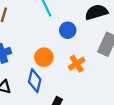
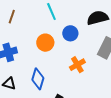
orange circle: (44, 57) -> (45, 43), moved

